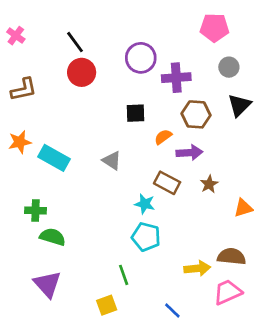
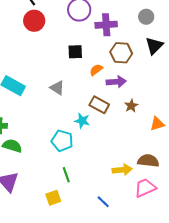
cyan pentagon: (146, 237) -> (62, 141), moved

